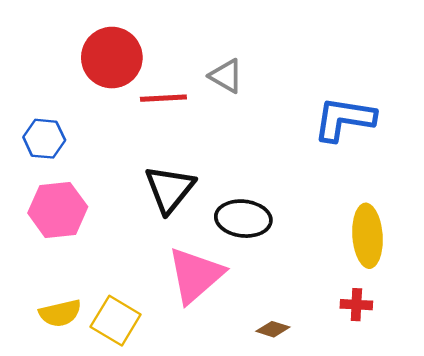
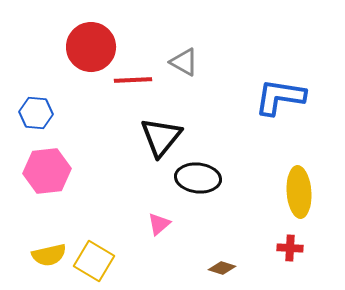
black triangle: (170, 189) -> (161, 137), moved
pink triangle: (195, 275) -> (159, 224), size x0.5

